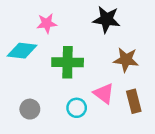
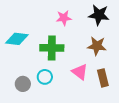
black star: (106, 19) -> (99, 15), moved
pink star: (47, 23) -> (64, 18), moved
cyan circle: (77, 108) -> (45, 77), moved

